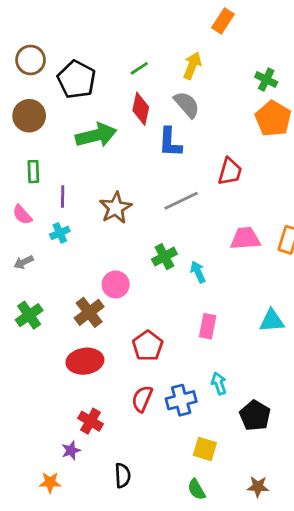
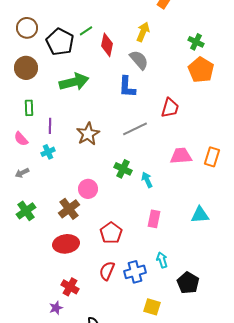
green line: (139, 68) -> (86, 31), moved
red diamond: (141, 109) -> (107, 45), moved
green cross: (164, 257) -> (123, 169), turned -36

